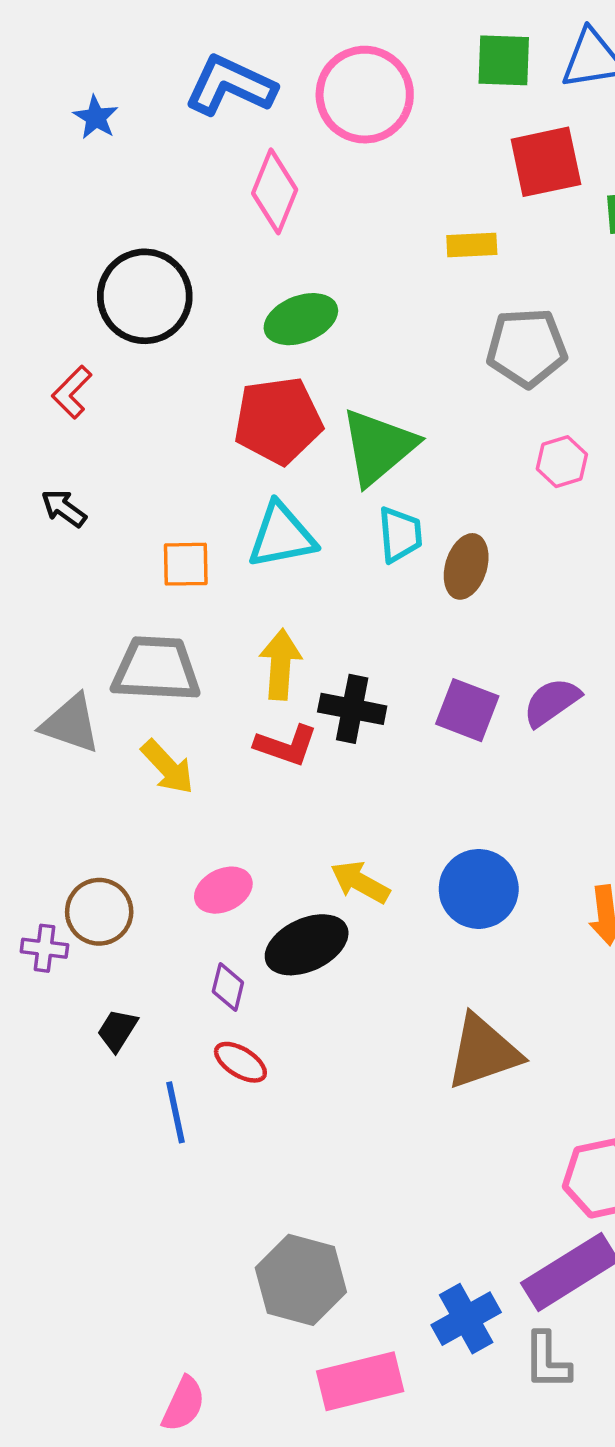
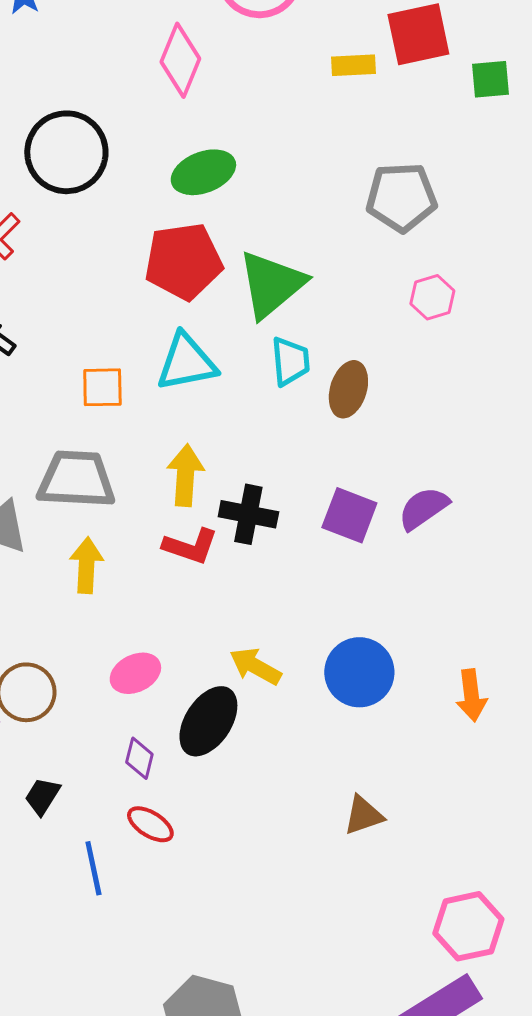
yellow rectangle: (472, 245) -> (353, 65), moved
yellow arrow: (168, 767) -> (86, 565), turned -134
black ellipse: (307, 945) -> (208, 721), turned -32
brown triangle: (483, 1052) -> (363, 815), size x0.6

